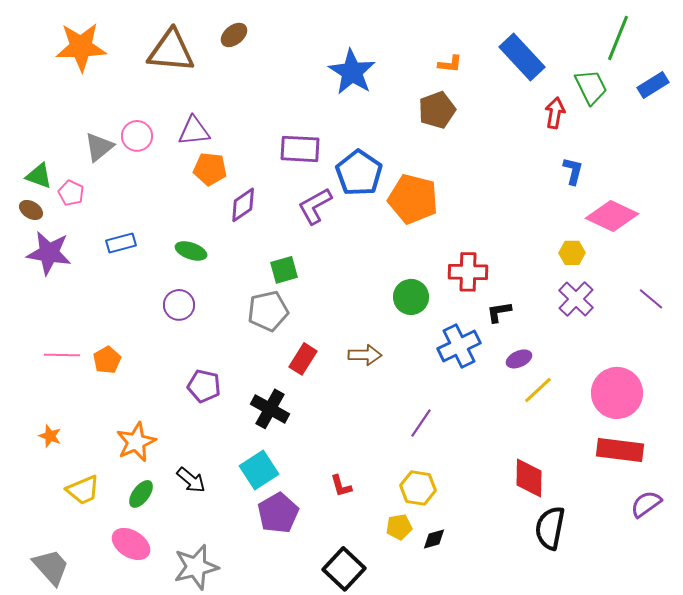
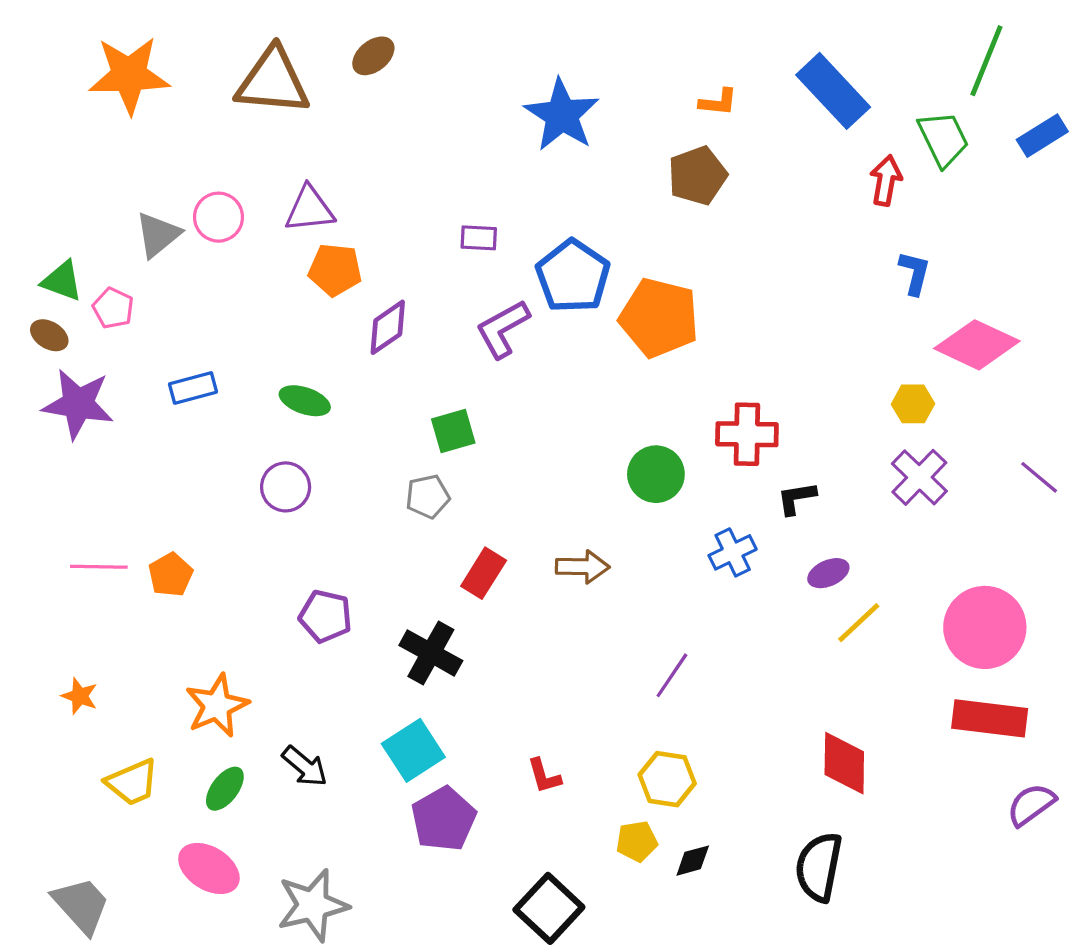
purple rectangle: (300, 149) -> (479, 238), size x0.6
gray pentagon: (268, 311) -> (428, 497), size x0.7
blue cross: (459, 346) -> (733, 552), size x0.7
black semicircle: (550, 528) -> (819, 867), moved

